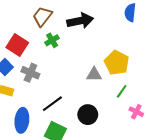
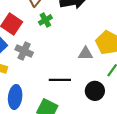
black line: (52, 104) -> (60, 80), moved, turned 35
black circle: (88, 115) -> (95, 91), moved

